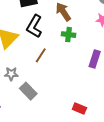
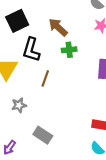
gray rectangle: (28, 91) -> (43, 135), moved

